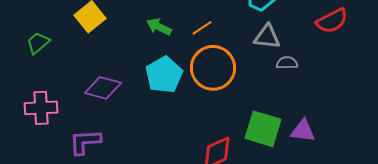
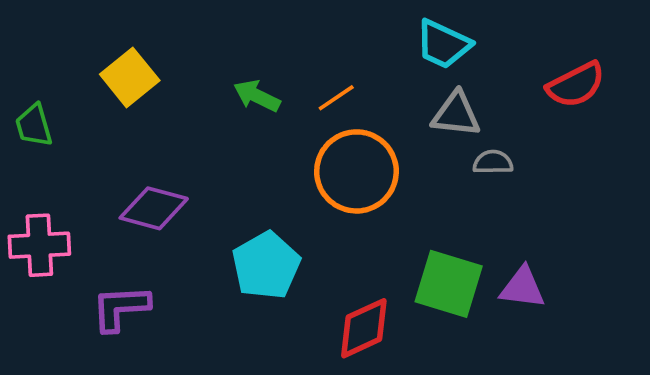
green trapezoid: (38, 43) -> (34, 125), turned -65
cyan pentagon: (164, 75) -> (266, 265), moved

